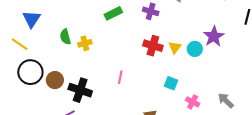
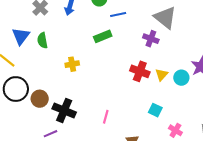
purple cross: (151, 11) -> (151, 39), moved
green semicircle: (65, 37) -> (42, 40), moved
pink line: (120, 77) -> (106, 117), moved

